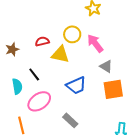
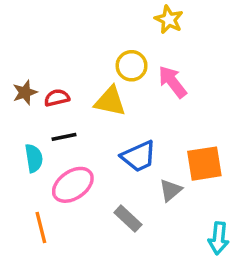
red semicircle: (42, 41) -> (57, 98), moved
gray triangle: (106, 66) -> (171, 190), moved, turned 48
black line: (34, 74) -> (64, 137), turned -64

